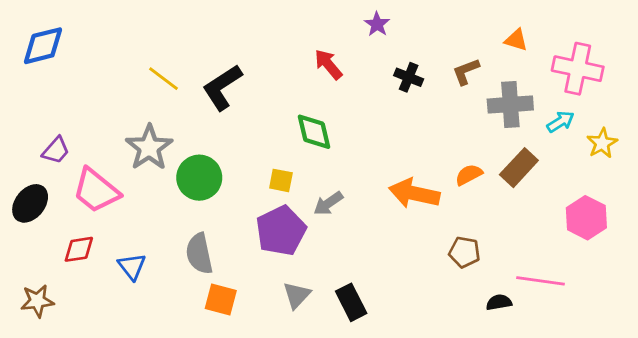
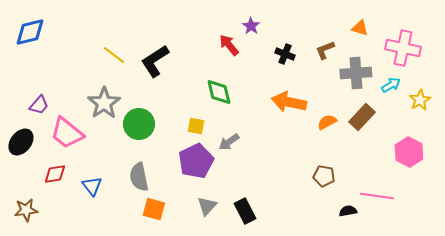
purple star: (377, 24) -> (251, 26), moved
orange arrow: (414, 193) -> (289, 102), moved

